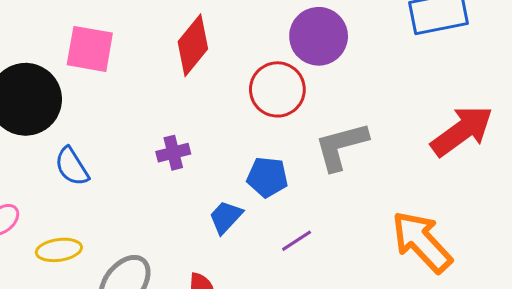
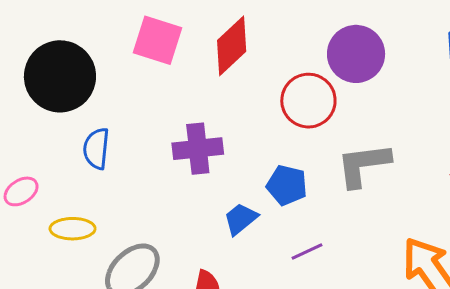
pink square: (90, 49) -> (157, 40), moved
purple cross: (173, 153) -> (198, 149), size x1.5
blue semicircle: (72, 167) -> (96, 149), turned 30

